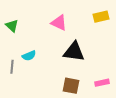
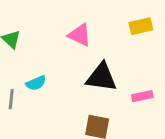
pink rectangle: (102, 83) -> (142, 96), moved

